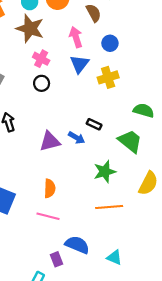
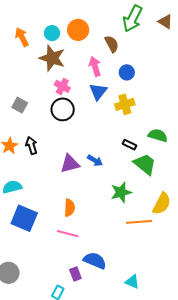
black circle: (42, 83) -> (63, 109), size x1.5
black rectangle: (94, 124) -> (130, 145), moved
orange line: (109, 207) -> (139, 222), moved
cyan triangle: (114, 257) -> (132, 282), moved

